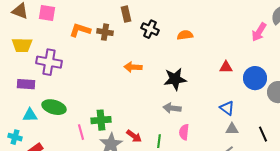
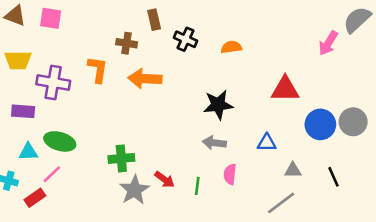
orange L-shape: (80, 30) -> (98, 69), moved, turned 80
orange arrow: (133, 67) -> (145, 79), moved, size x1.4
red triangle: (226, 67) -> (285, 89), size x1.6
blue circle: (255, 78) -> (320, 124), moved
blue triangle: (227, 108) -> (267, 143), moved, turned -35
pink line: (81, 132) -> (52, 174), moved, turned 63

